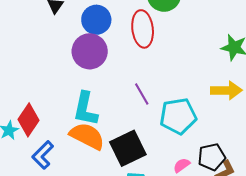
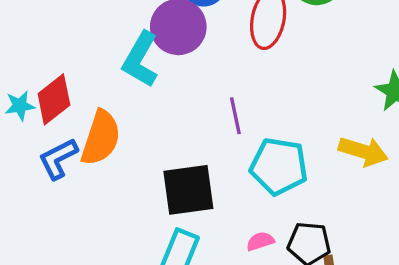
cyan L-shape: (85, 109) -> (140, 59), moved
orange semicircle: (87, 136) -> (101, 138), moved, turned 63

